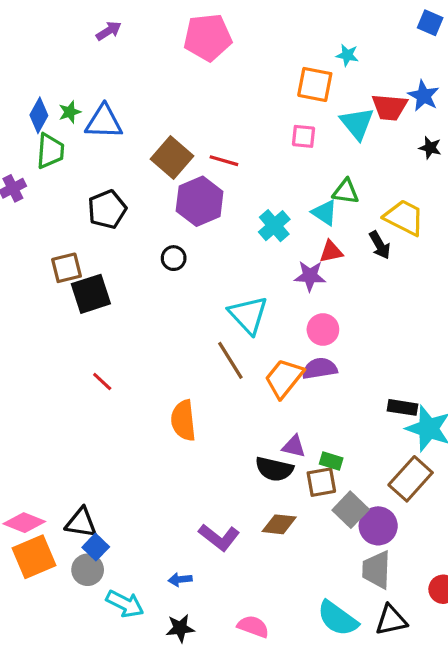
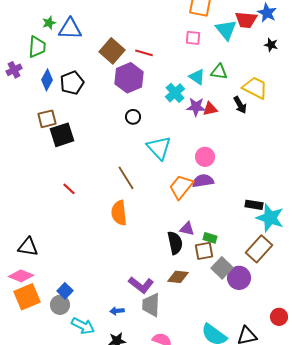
blue diamond: (39, 115) -> (47, 80), moved
cyan triangle: (325, 213) -> (197, 77), moved
black circle: (174, 258) -> (133, 117), moved
purple star: (310, 276) -> (196, 107), moved
brown line: (230, 360) -> (126, 178), moved
black semicircle: (274, 469) -> (175, 243), turned -115
black triangle: (81, 523) -> (28, 247), moved
gray trapezoid: (377, 570) -> (151, 305), moved

